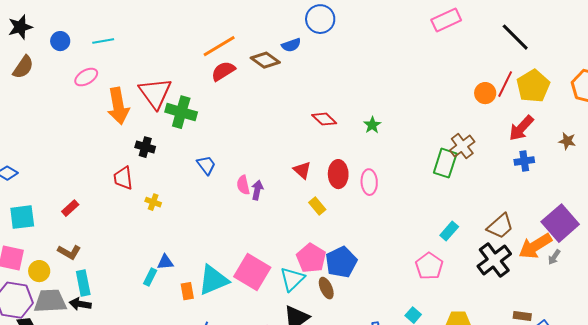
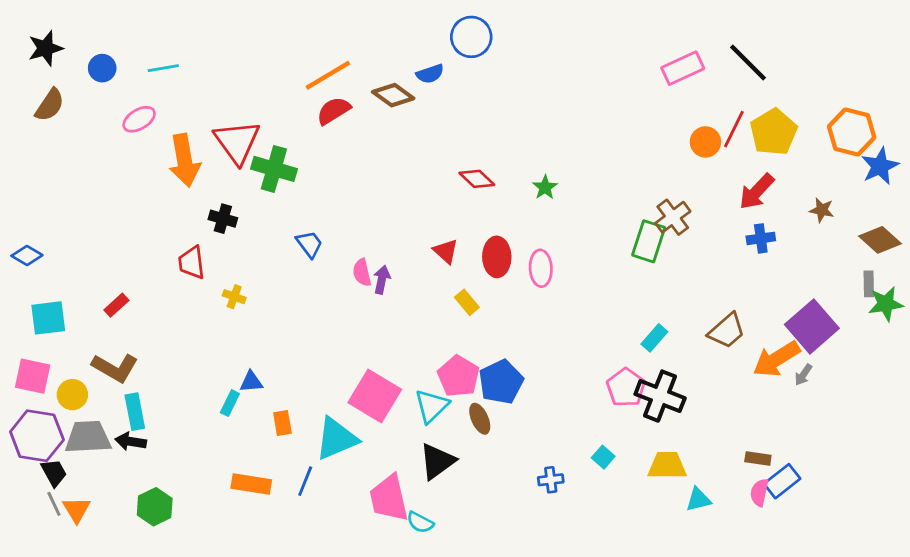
pink rectangle: (446, 20) -> (683, 68), moved
brown L-shape: (69, 252) -> (115, 368), size x1.4
black cross: (494, 260) -> (660, 396), moved, turned -32
cyan triangle: (213, 280) -> (336, 439), moved

